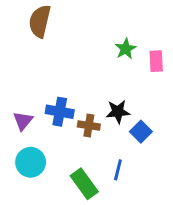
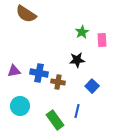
brown semicircle: (40, 21) -> (26, 14), turned -70
black star: (118, 112) -> (77, 60), moved
purple triangle: (23, 121) -> (14, 71), moved, turned 40

